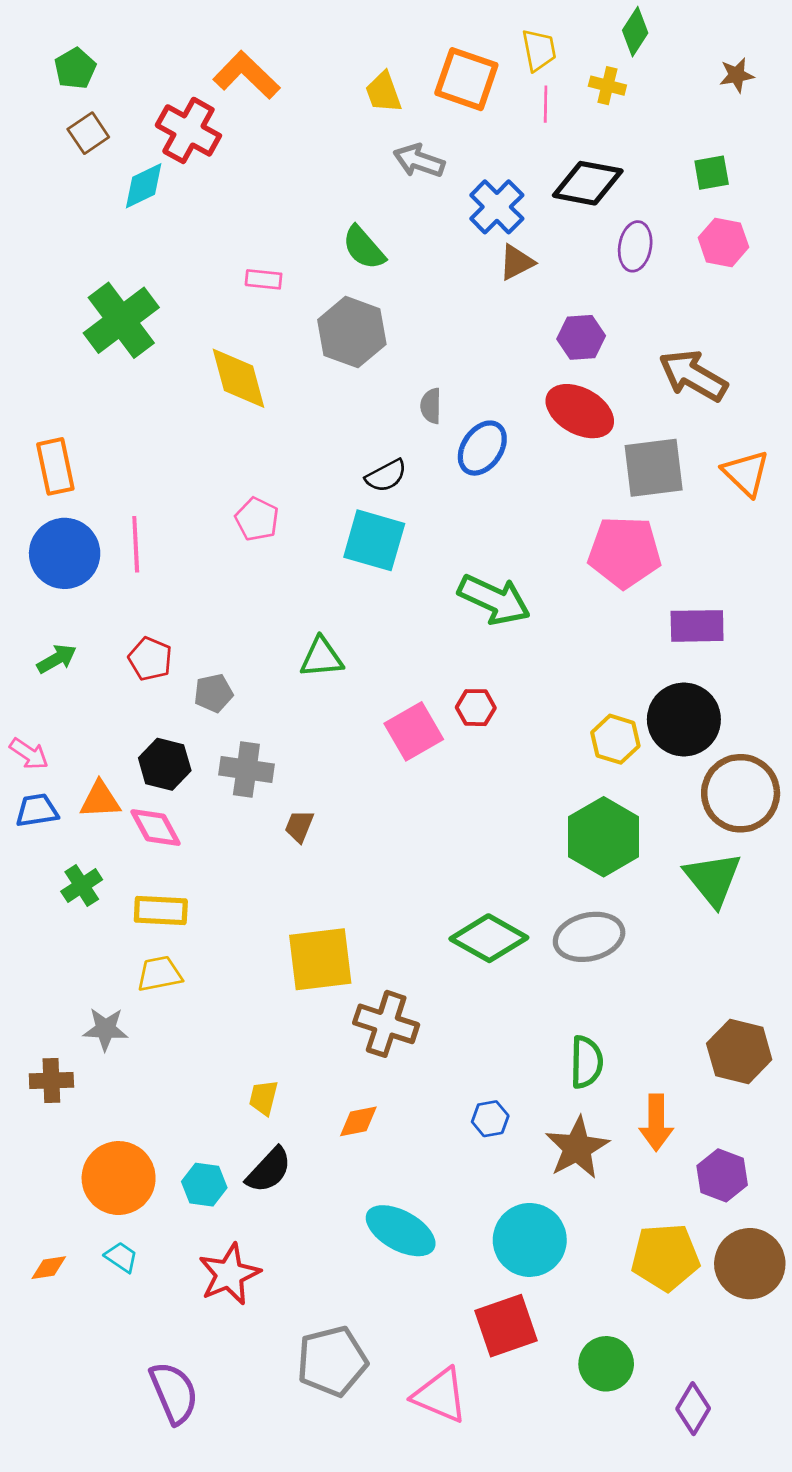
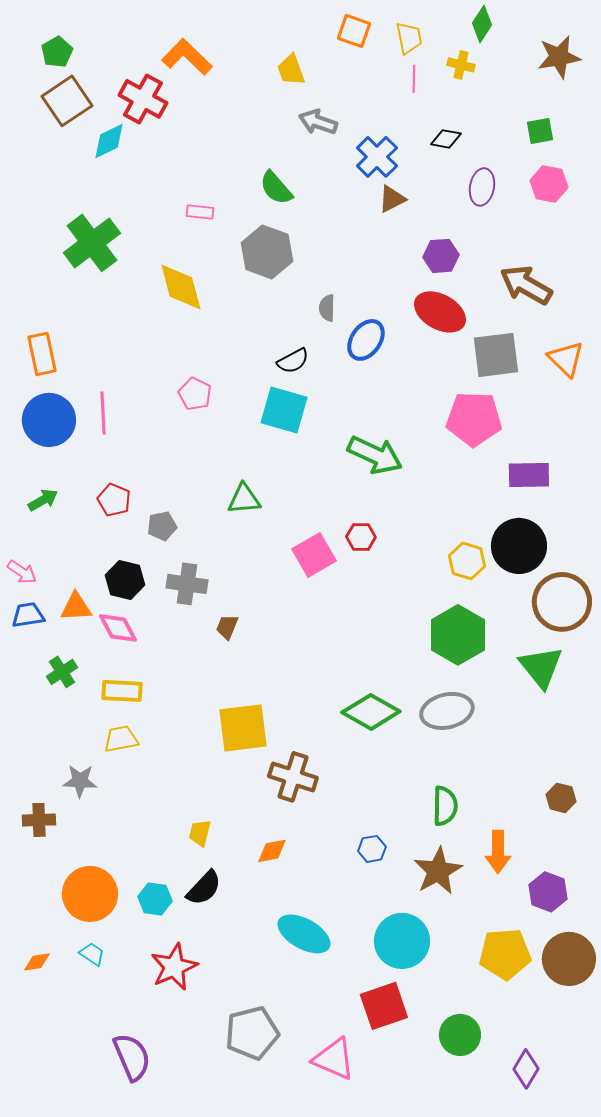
brown star: (737, 75) -> (559, 57), size x1.6
orange square: (466, 79) -> (354, 31), moved, size x0.7
brown square: (88, 133) -> (67, 101), size x1.6
black diamond: (588, 183) -> (446, 139), size x0.6
brown hexagon: (739, 1052) -> (561, 798), size x0.6

